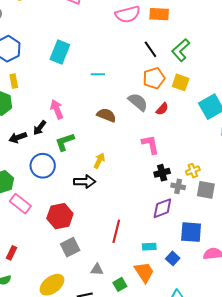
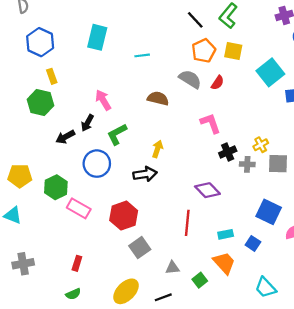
purple diamond: (162, 208) -> (207, 190), moved, turned 75
blue square: (191, 232) -> (269, 212), turned 30

